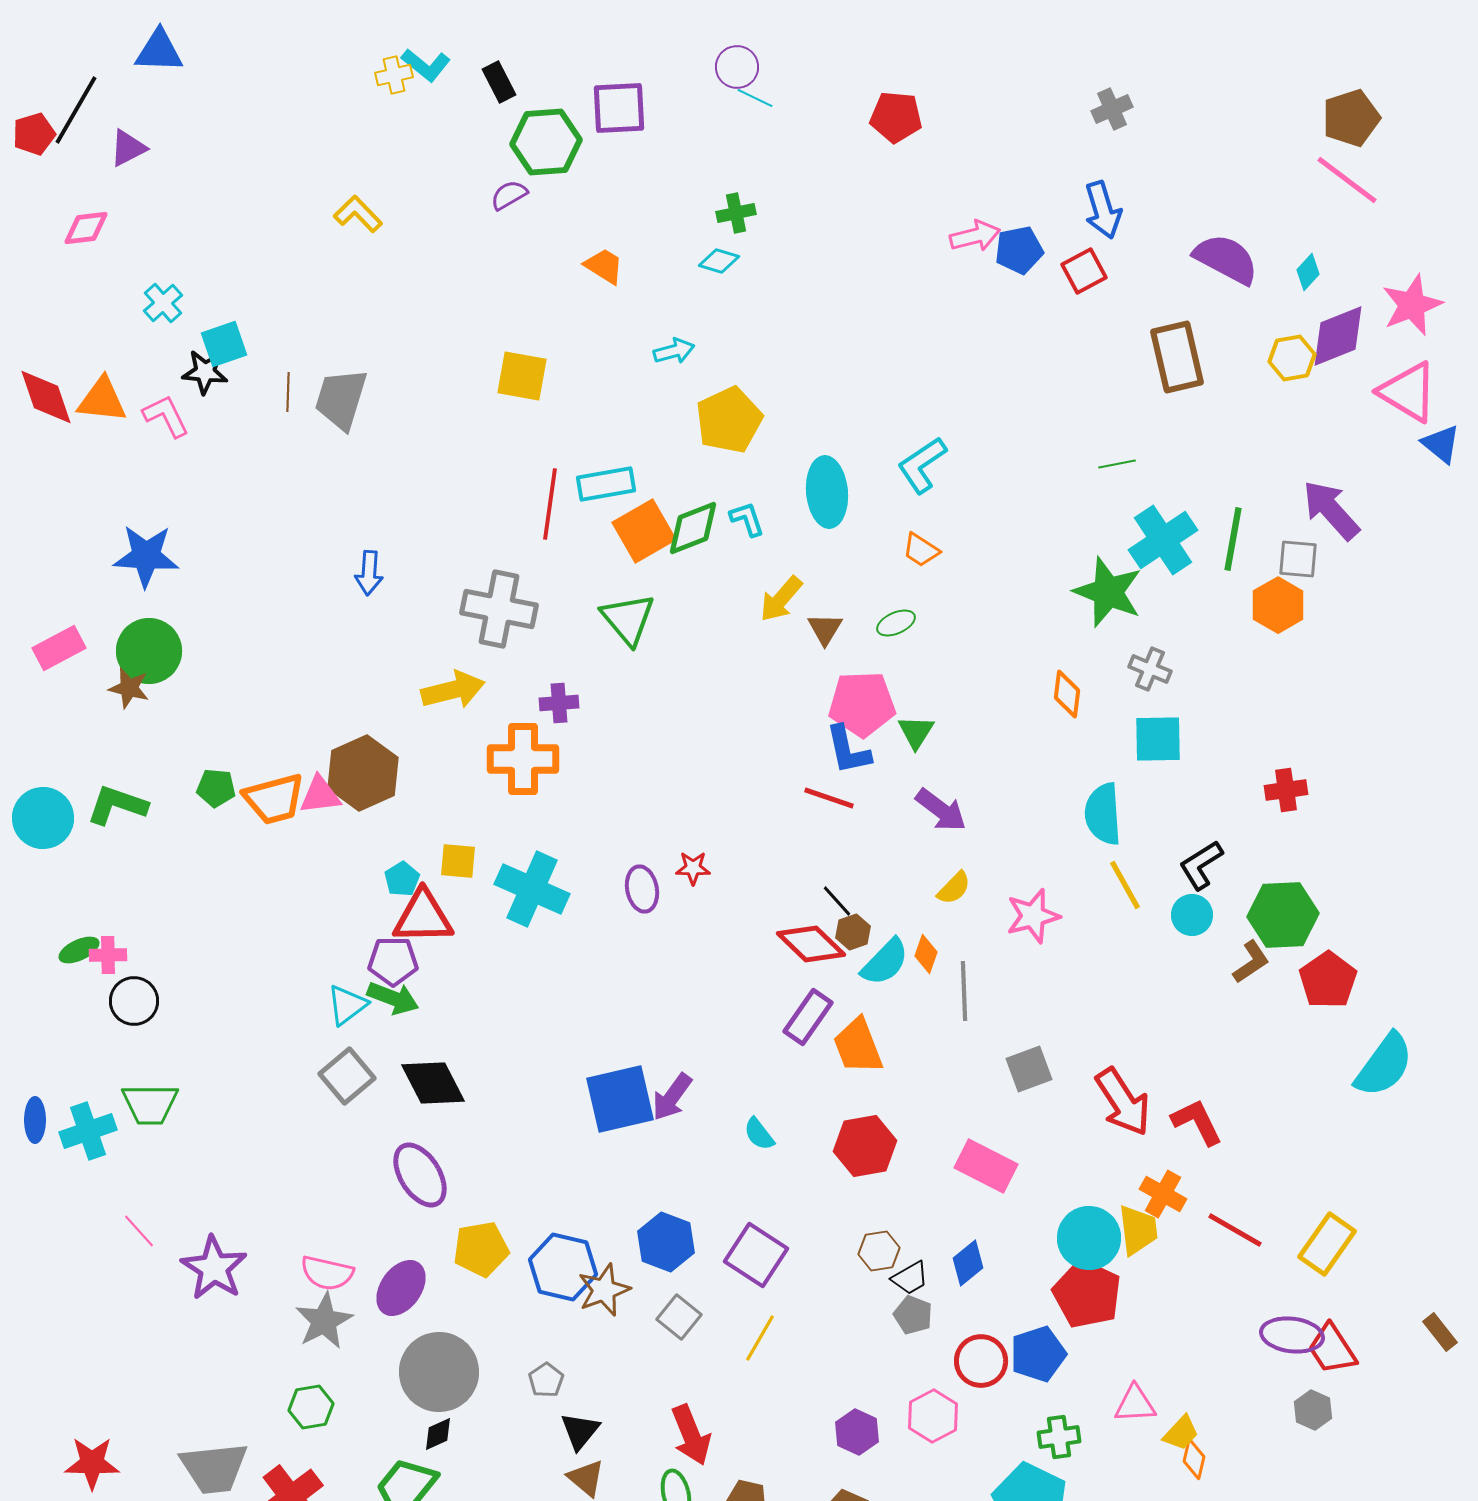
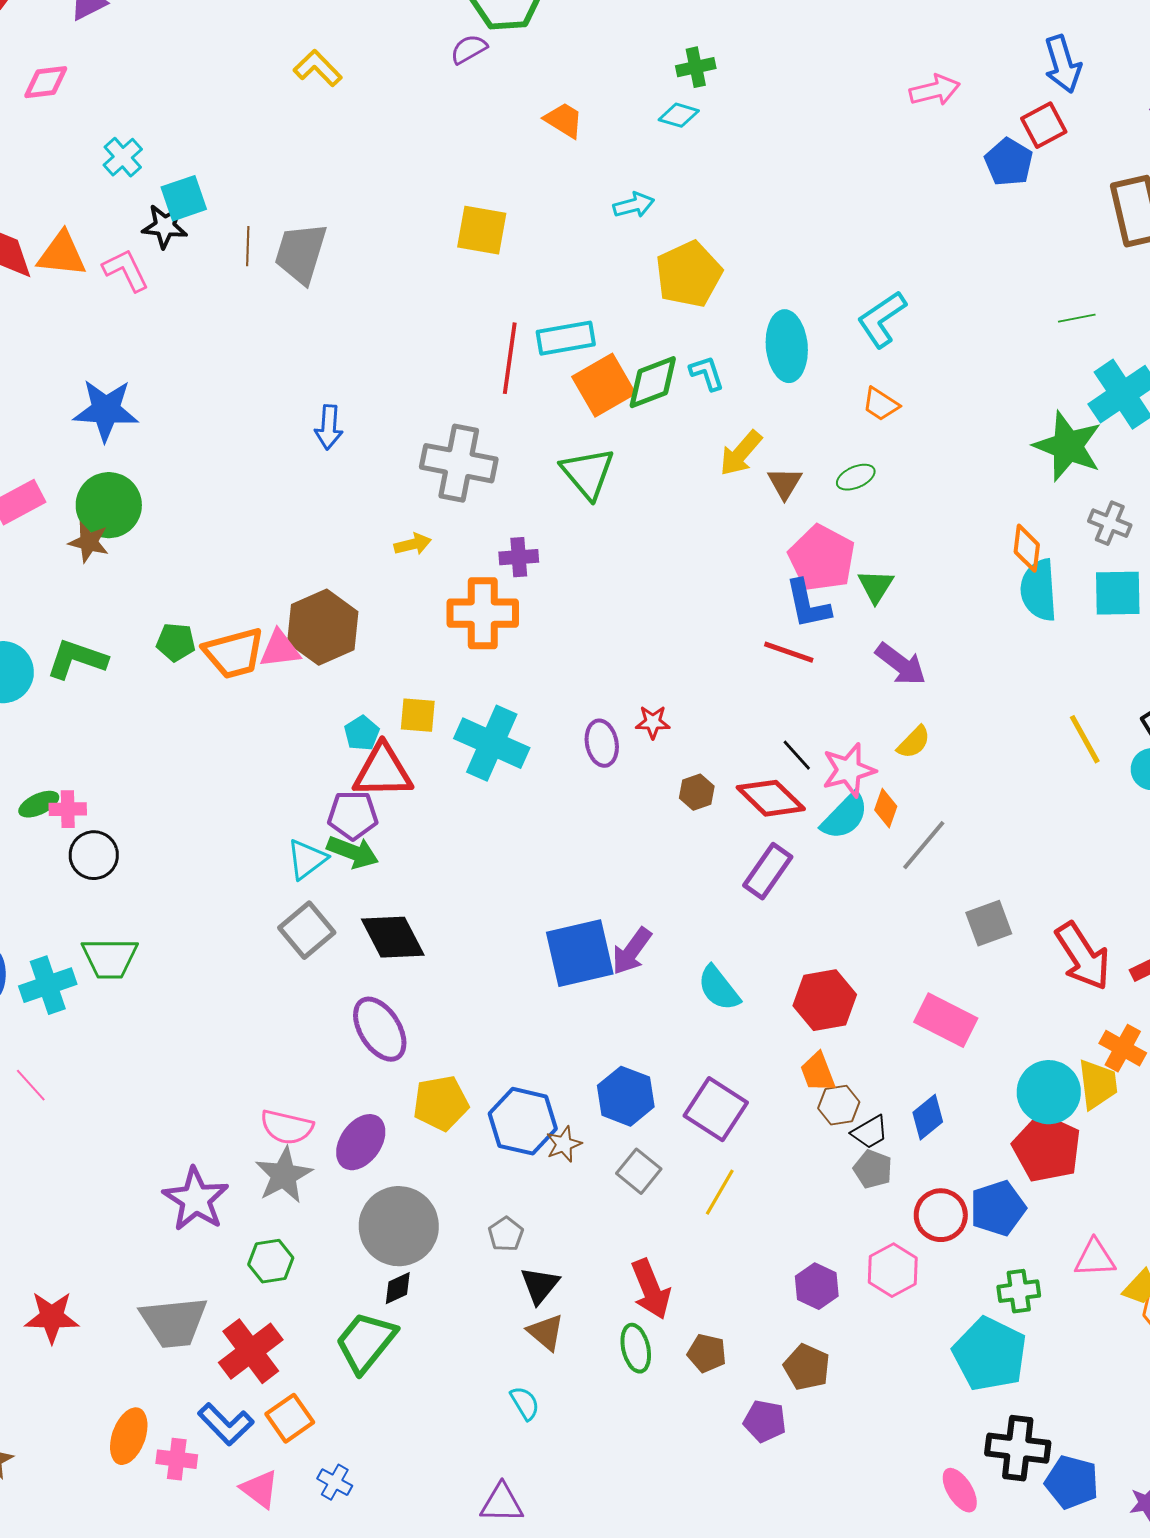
blue pentagon: (1019, 250) -> (1009, 162), moved, turned -30
yellow arrow: (453, 690) -> (413, 544), size x0.6
pink pentagon: (862, 704) -> (822, 558), turned 30
cyan semicircle: (1103, 814) -> (1039, 590), moved
pink star: (1033, 916) -> (849, 770), moved
brown hexagon: (853, 932) -> (697, 792), moved
gray line: (964, 991) -> (924, 845), turned 42
orange trapezoid: (858, 1046) -> (818, 1072), moved, size x0.7
cyan semicircle: (759, 1134) -> (719, 988), size x1.4
pink line: (139, 1231) -> (31, 1085), moved
purple star: (214, 1268) -> (196, 1199), moved
brown star: (604, 1290) -> (564, 1144), size x0.7

